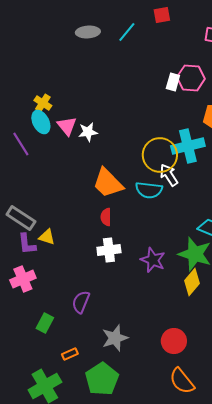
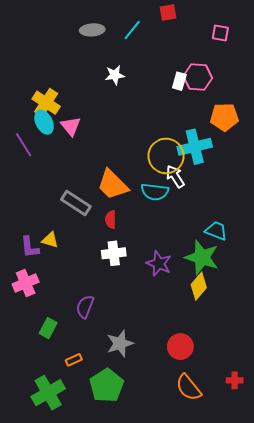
yellow cross: (43, 103) -> (46, 103), size x1.5
white star: (88, 132) -> (115, 75), moved
gray rectangle: (21, 218) -> (76, 203), moved

